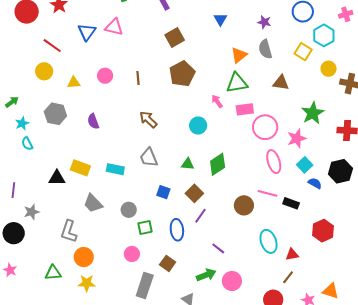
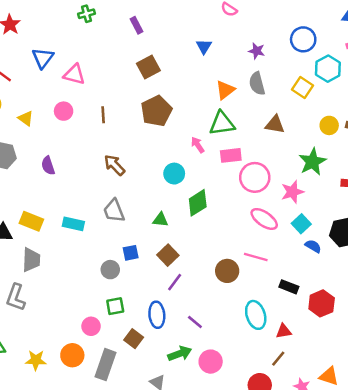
pink triangle: (114, 27) -> (74, 74), moved
yellow circle: (329, 69) -> (329, 125), moved
yellow triangle: (74, 82) -> (26, 118), turned 40
pink ellipse: (274, 162) -> (264, 219), turned -40
green diamond: (218, 164) -> (198, 203), moved
blue square: (163, 192) -> (131, 253), turned -32
gray trapezoid: (93, 203) -> (31, 260), moved, turned -135
black rectangle: (291, 203) -> (289, 287), moved
gray circle: (129, 210) -> (110, 270), moved
green square: (145, 227) -> (115, 306), moved
blue ellipse: (177, 230) -> (157, 315), moved
orange circle: (84, 257) -> (72, 355), moved

